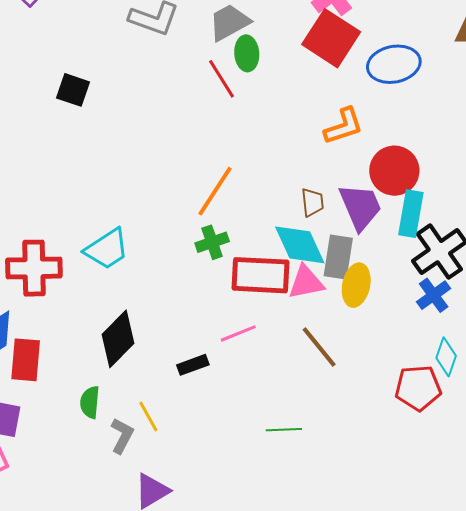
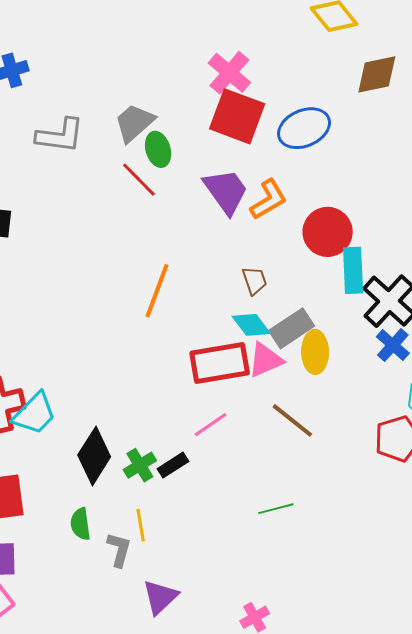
purple trapezoid: (360, 207) -> (226, 191), moved
green cross: (212, 242) -> (140, 465), moved
cyan diamond: (300, 245) -> (251, 325), size x0.7
cyan trapezoid: (107, 249) -> (34, 414), moved
gray rectangle: (338, 257) -> (292, 328), turned 60
yellow line: (148, 417) -> (141, 525), turned 32

